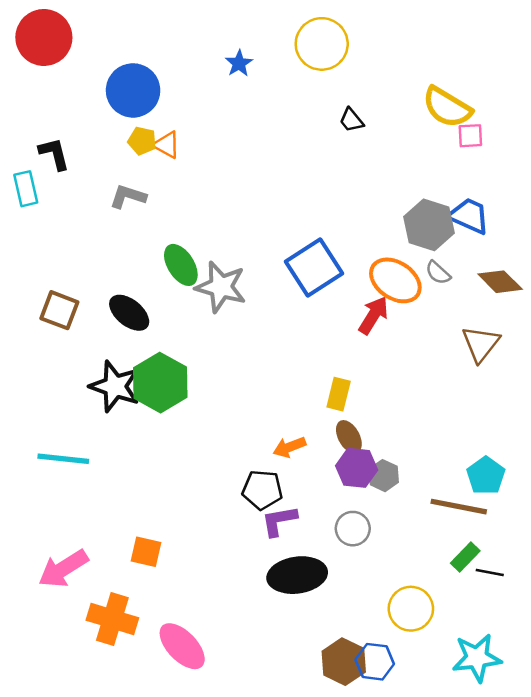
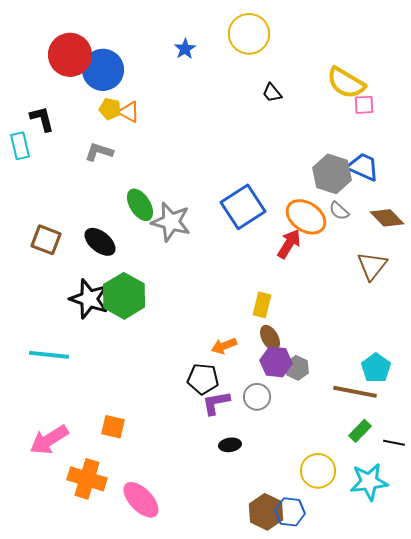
red circle: (44, 37) -> (70, 55), moved
gray circle: (353, 529) -> (257, 397), moved
black line: (490, 572) -> (394, 443), moved
black ellipse: (297, 575) -> (230, 445), size x0.5
cyan star: (477, 658) -> (369, 482), moved

